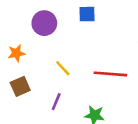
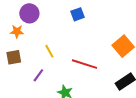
blue square: (87, 14) -> (78, 14), turned -32
purple circle: (44, 23) -> (29, 13), moved

